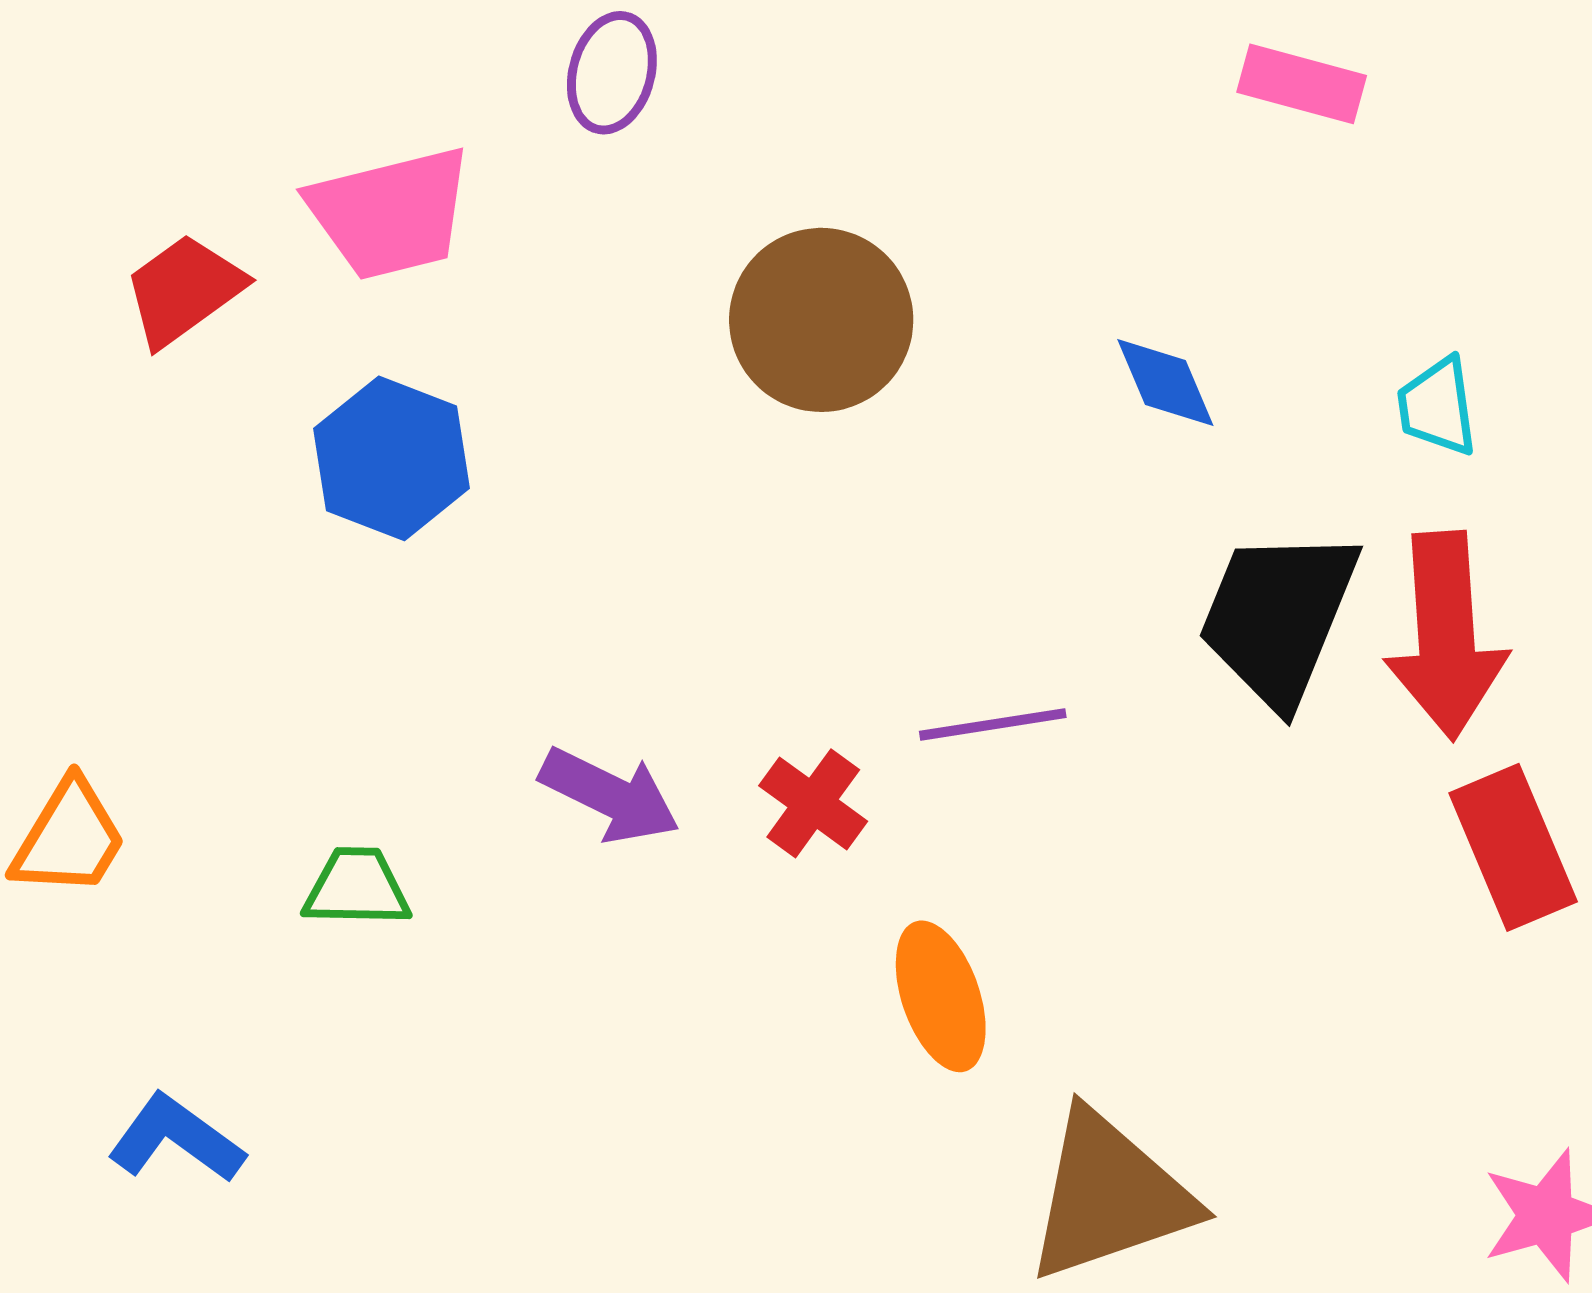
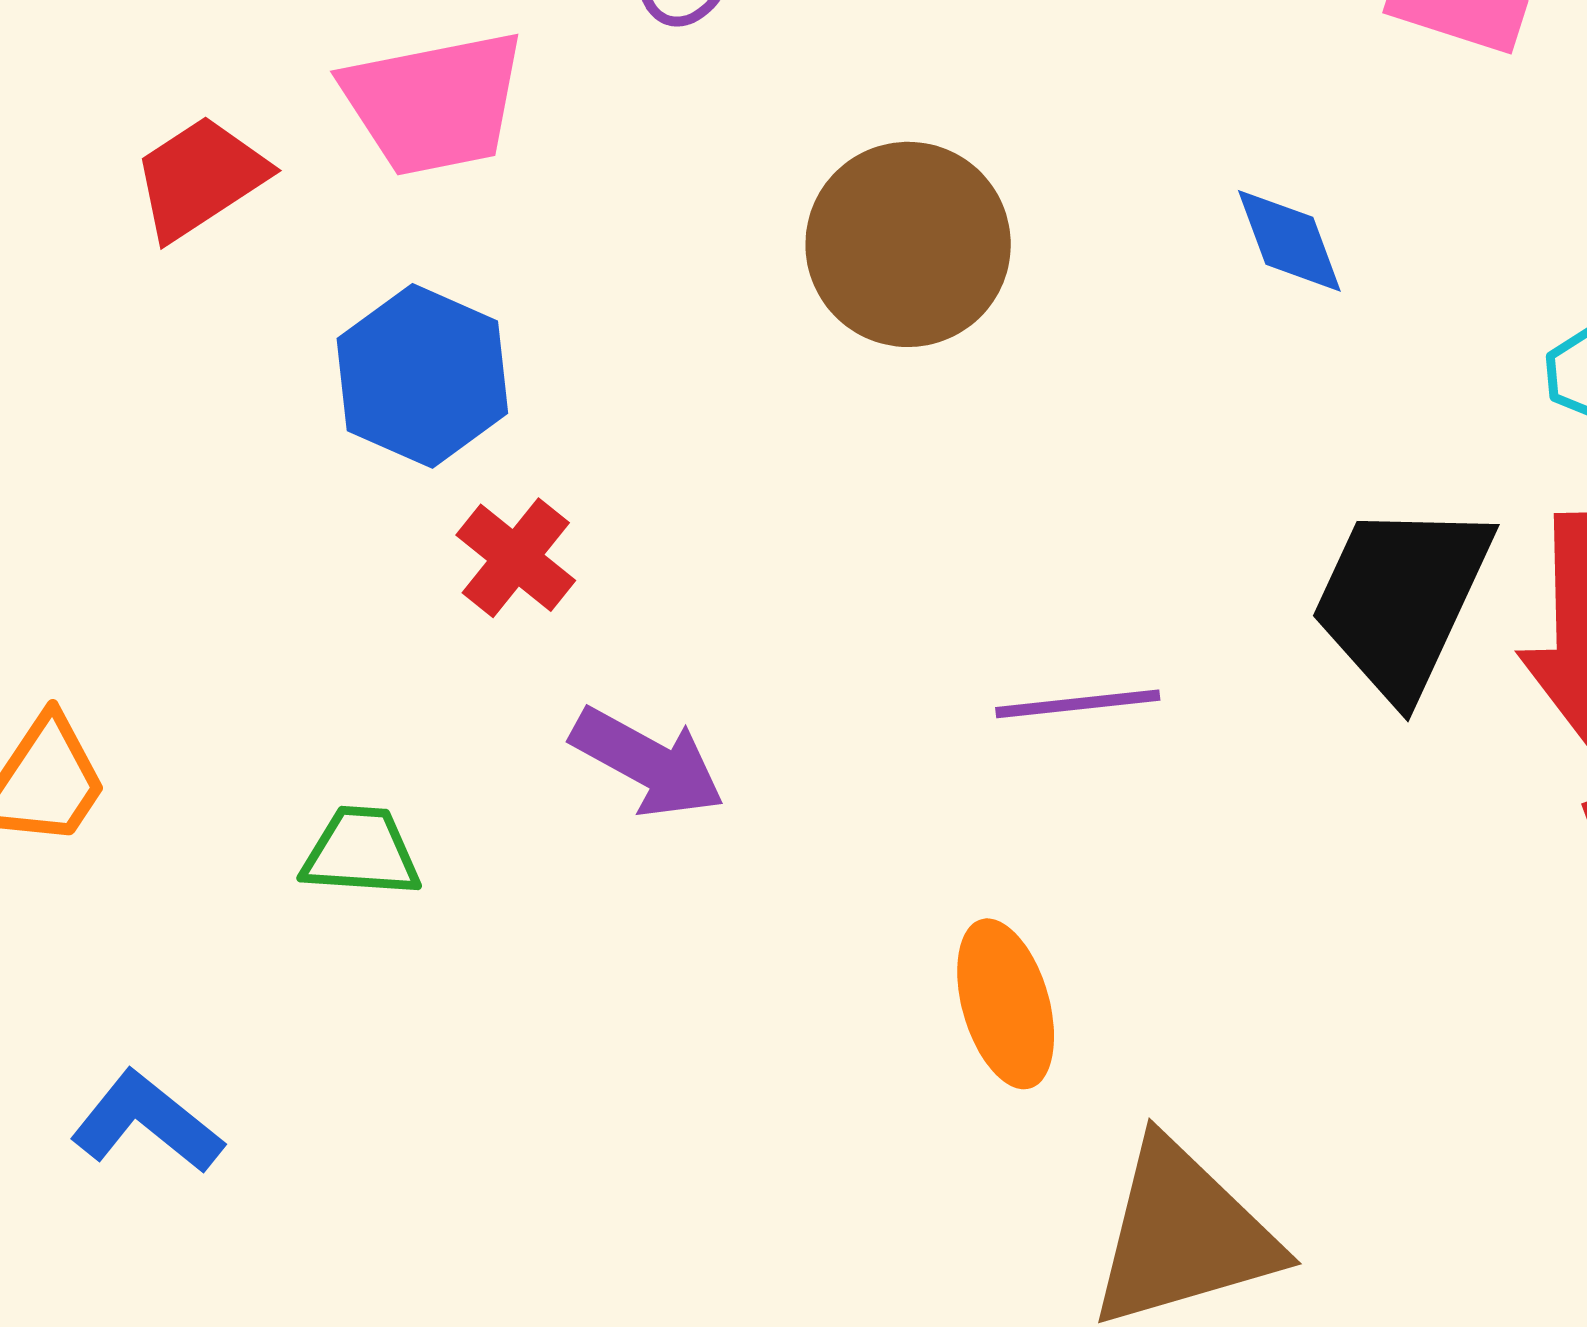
blue diamond: (1165, 383) -> (1289, 241), moved
red cross: (813, 803) -> (516, 558), moved

